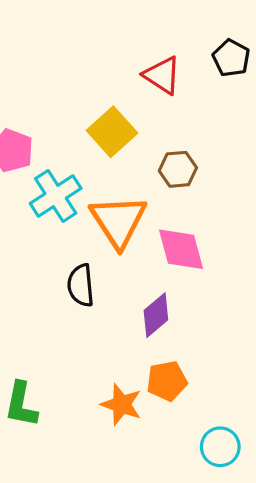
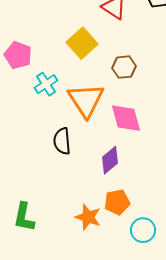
cyan cross: (56, 196) -> (46, 84), size x0.7
cyan circle: (220, 447) -> (143, 230), moved

